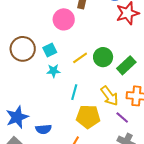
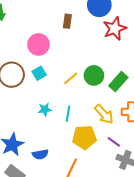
pink circle: (64, 19) -> (39, 44), moved
cyan star: (53, 71) -> (45, 109), moved
purple line: (122, 117) -> (114, 142), moved

